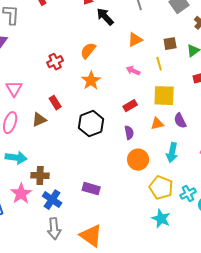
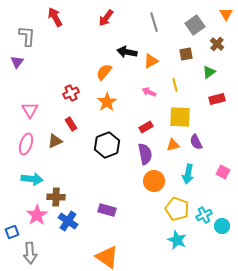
black arrow: (105, 17) -> (127, 52), moved, turned -36
brown square: (170, 44) -> (186, 54), moved
red cross: (55, 62) -> (71, 93), moved
purple semicircle: (129, 133) -> (145, 154), size x1.5
gray arrow: (54, 229) -> (30, 253), moved

